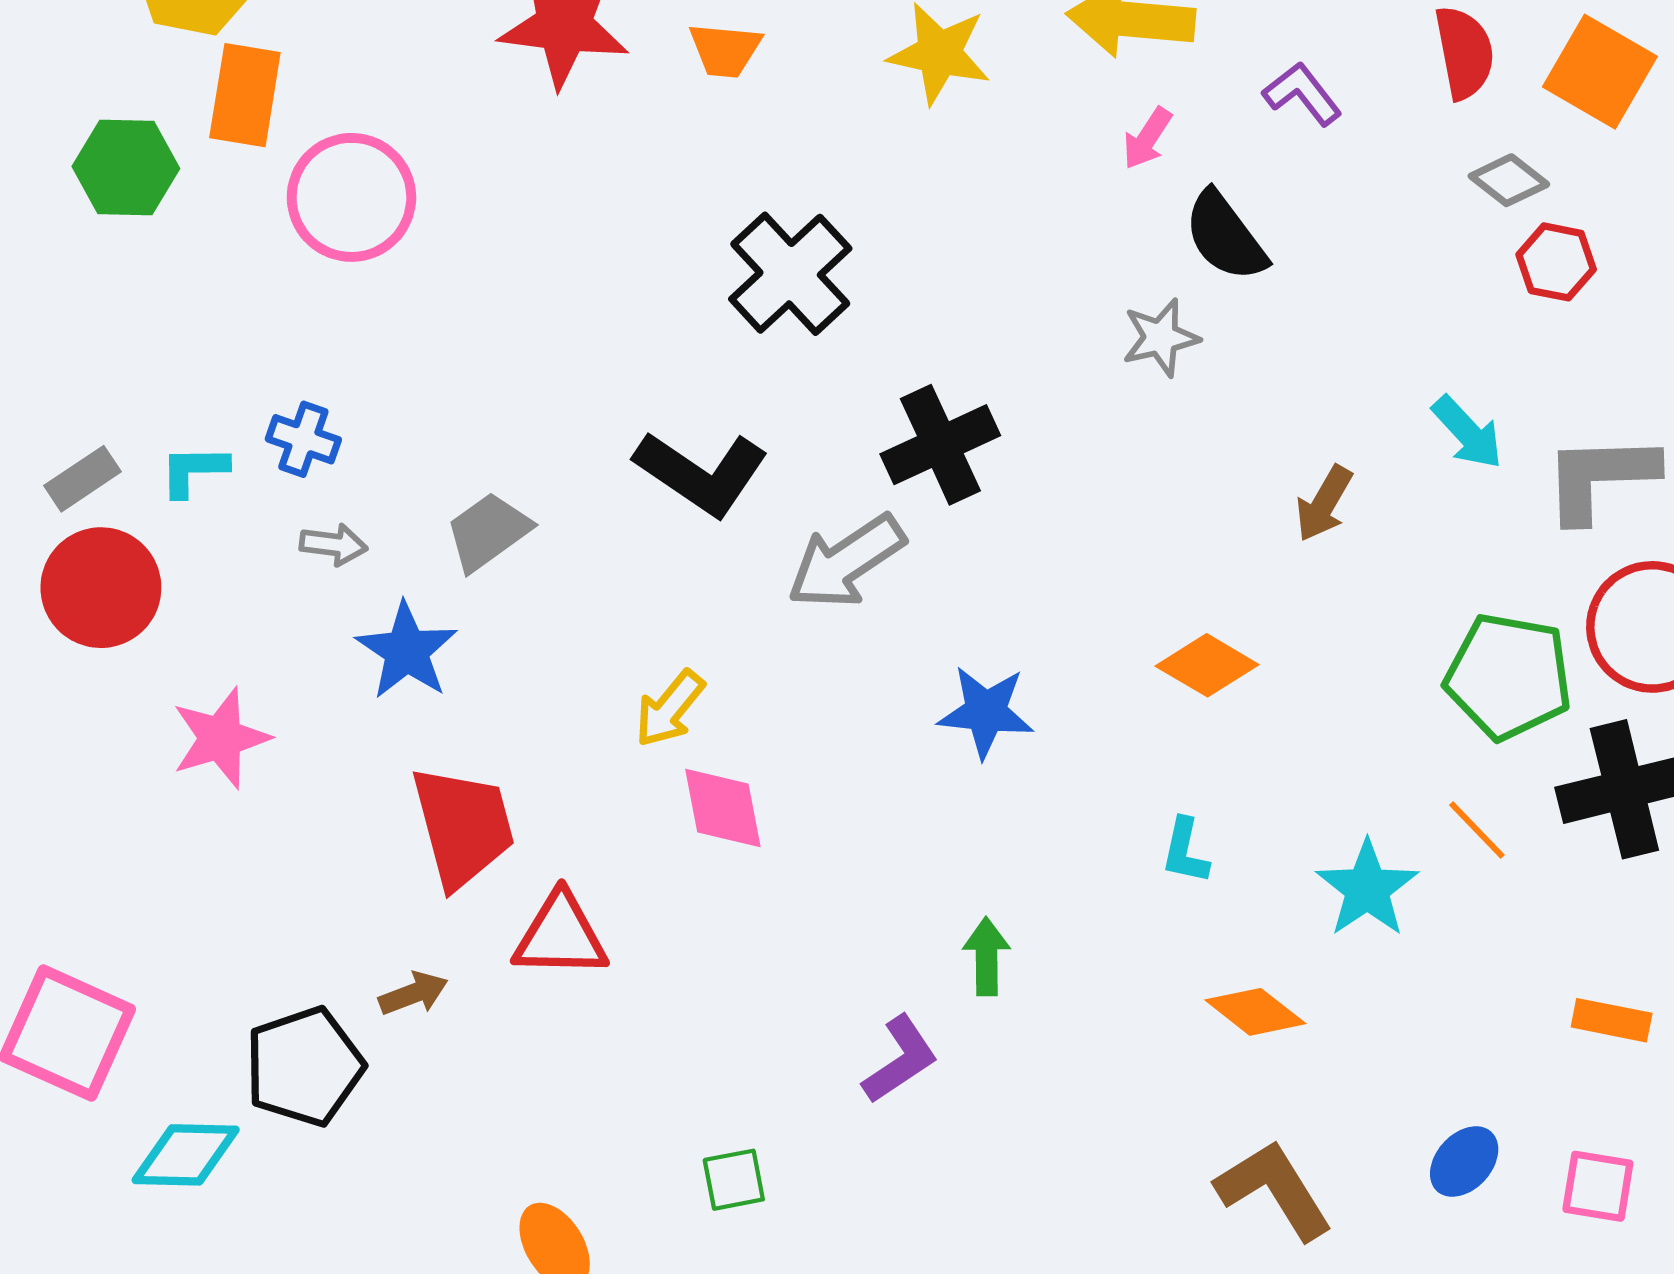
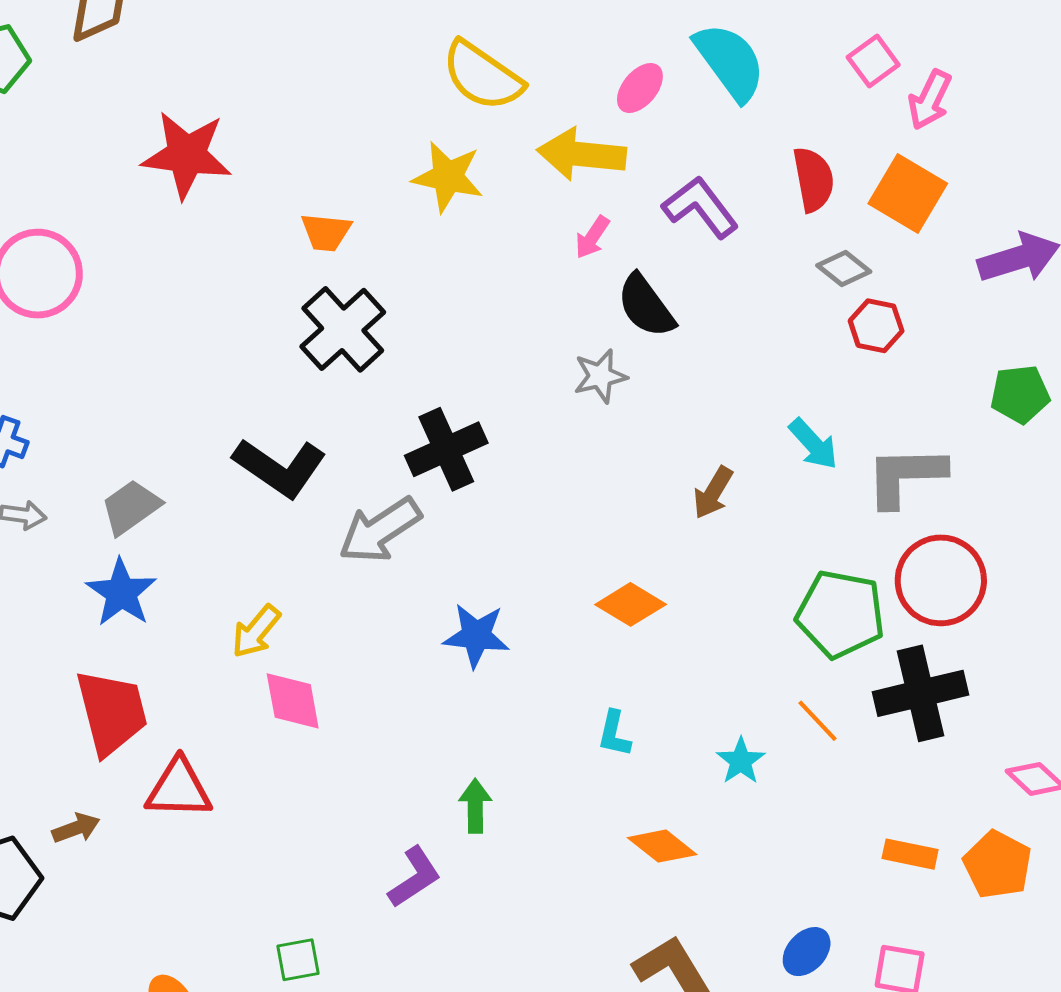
orange trapezoid: (725, 50) -> (326, 232), moved
purple L-shape: (1302, 94) -> (700, 207), size x1.4
blue star: (407, 651) -> (121, 593), moved
cyan star: (1367, 889) -> (741, 761), size x0.7

